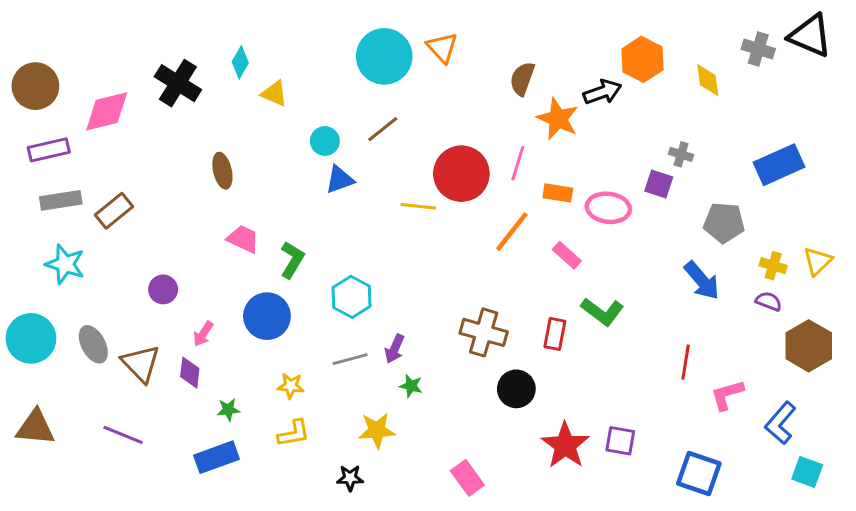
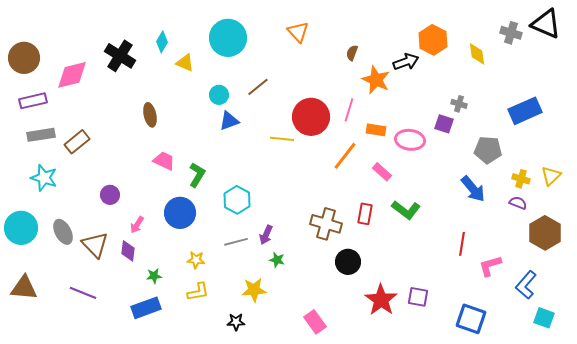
cyan circle: (384, 56) -> (228, 38), moved
brown semicircle: (522, 79) -> (352, 53), size x0.7
red rectangle: (555, 334) -> (365, 214), moved

